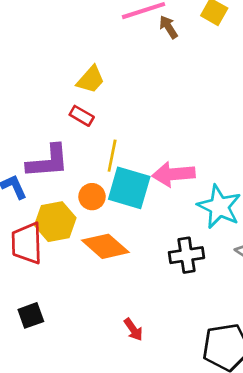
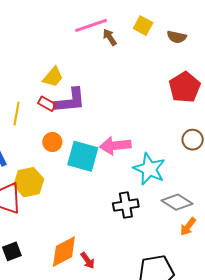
yellow line: (112, 156) -> (16, 114), moved
purple L-shape: (48, 161) -> (70, 101), moved
orange circle: (92, 197) -> (52, 142), moved
orange diamond: (105, 246) -> (64, 252), moved, turned -68

